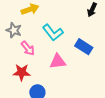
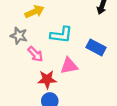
cyan L-shape: (53, 32) -> (61, 35), turned -40
red star: (22, 72) -> (47, 79), moved

